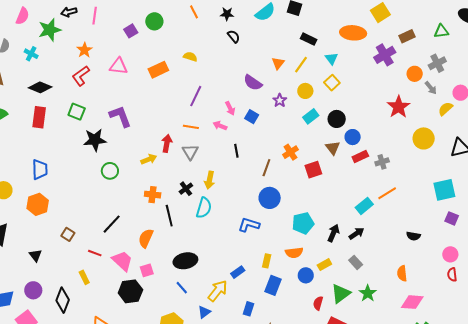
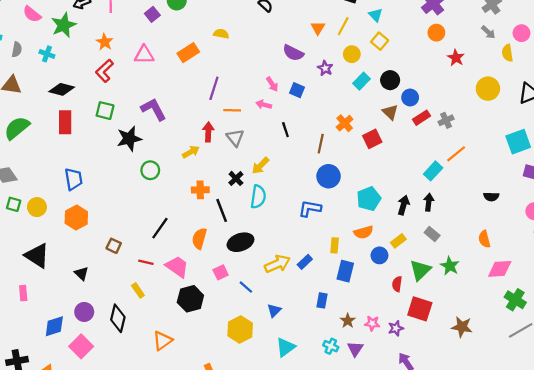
pink semicircle: (22, 16) -> (32, 14), turned 114
orange circle: (415, 74) -> (436, 33), moved
purple line: (196, 96) -> (214, 88), moved
red star: (399, 107) -> (456, 58), size x0.7
yellow semicircle: (445, 109) -> (507, 53), turned -49
yellow arrow: (210, 180) -> (260, 166), turned 42
black arrow: (356, 233) -> (429, 202), turned -42
black ellipse: (185, 261) -> (240, 242), moved
pink square: (147, 270) -> (221, 272), moved
yellow arrow: (218, 291) -> (277, 264), moved, turned 35

